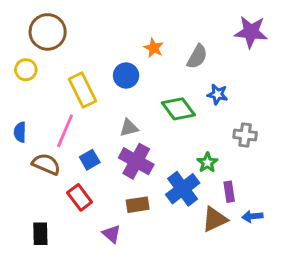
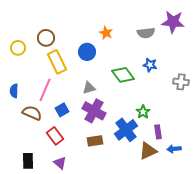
brown circle: (48, 32) -> (46, 38), moved, size x0.7
gray semicircle: (197, 57) -> (146, 33), moved, turned 54
gray cross: (245, 135) -> (181, 82), moved
purple triangle: (112, 234) -> (60, 163), moved

